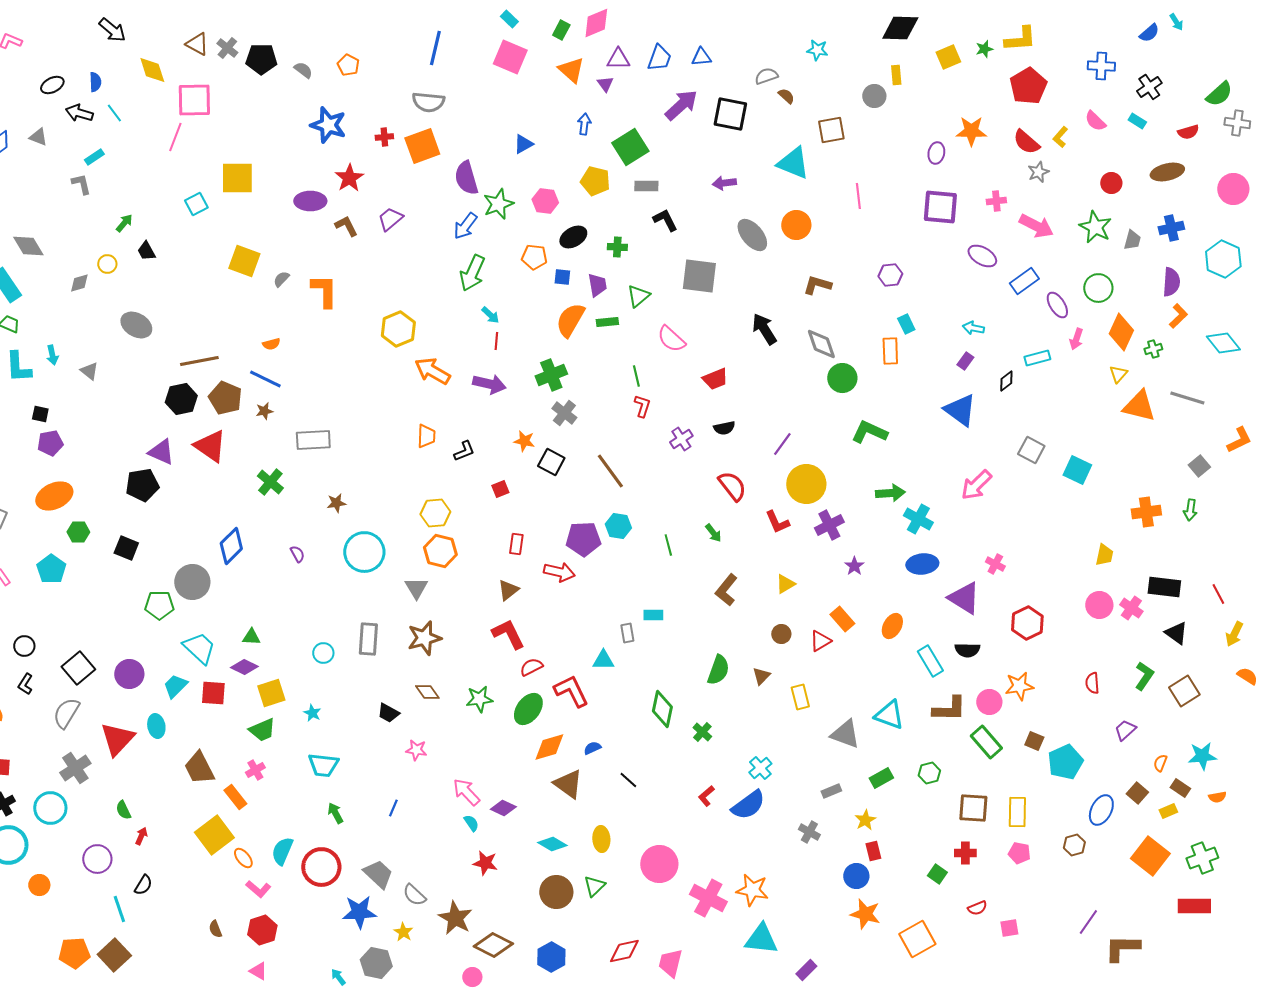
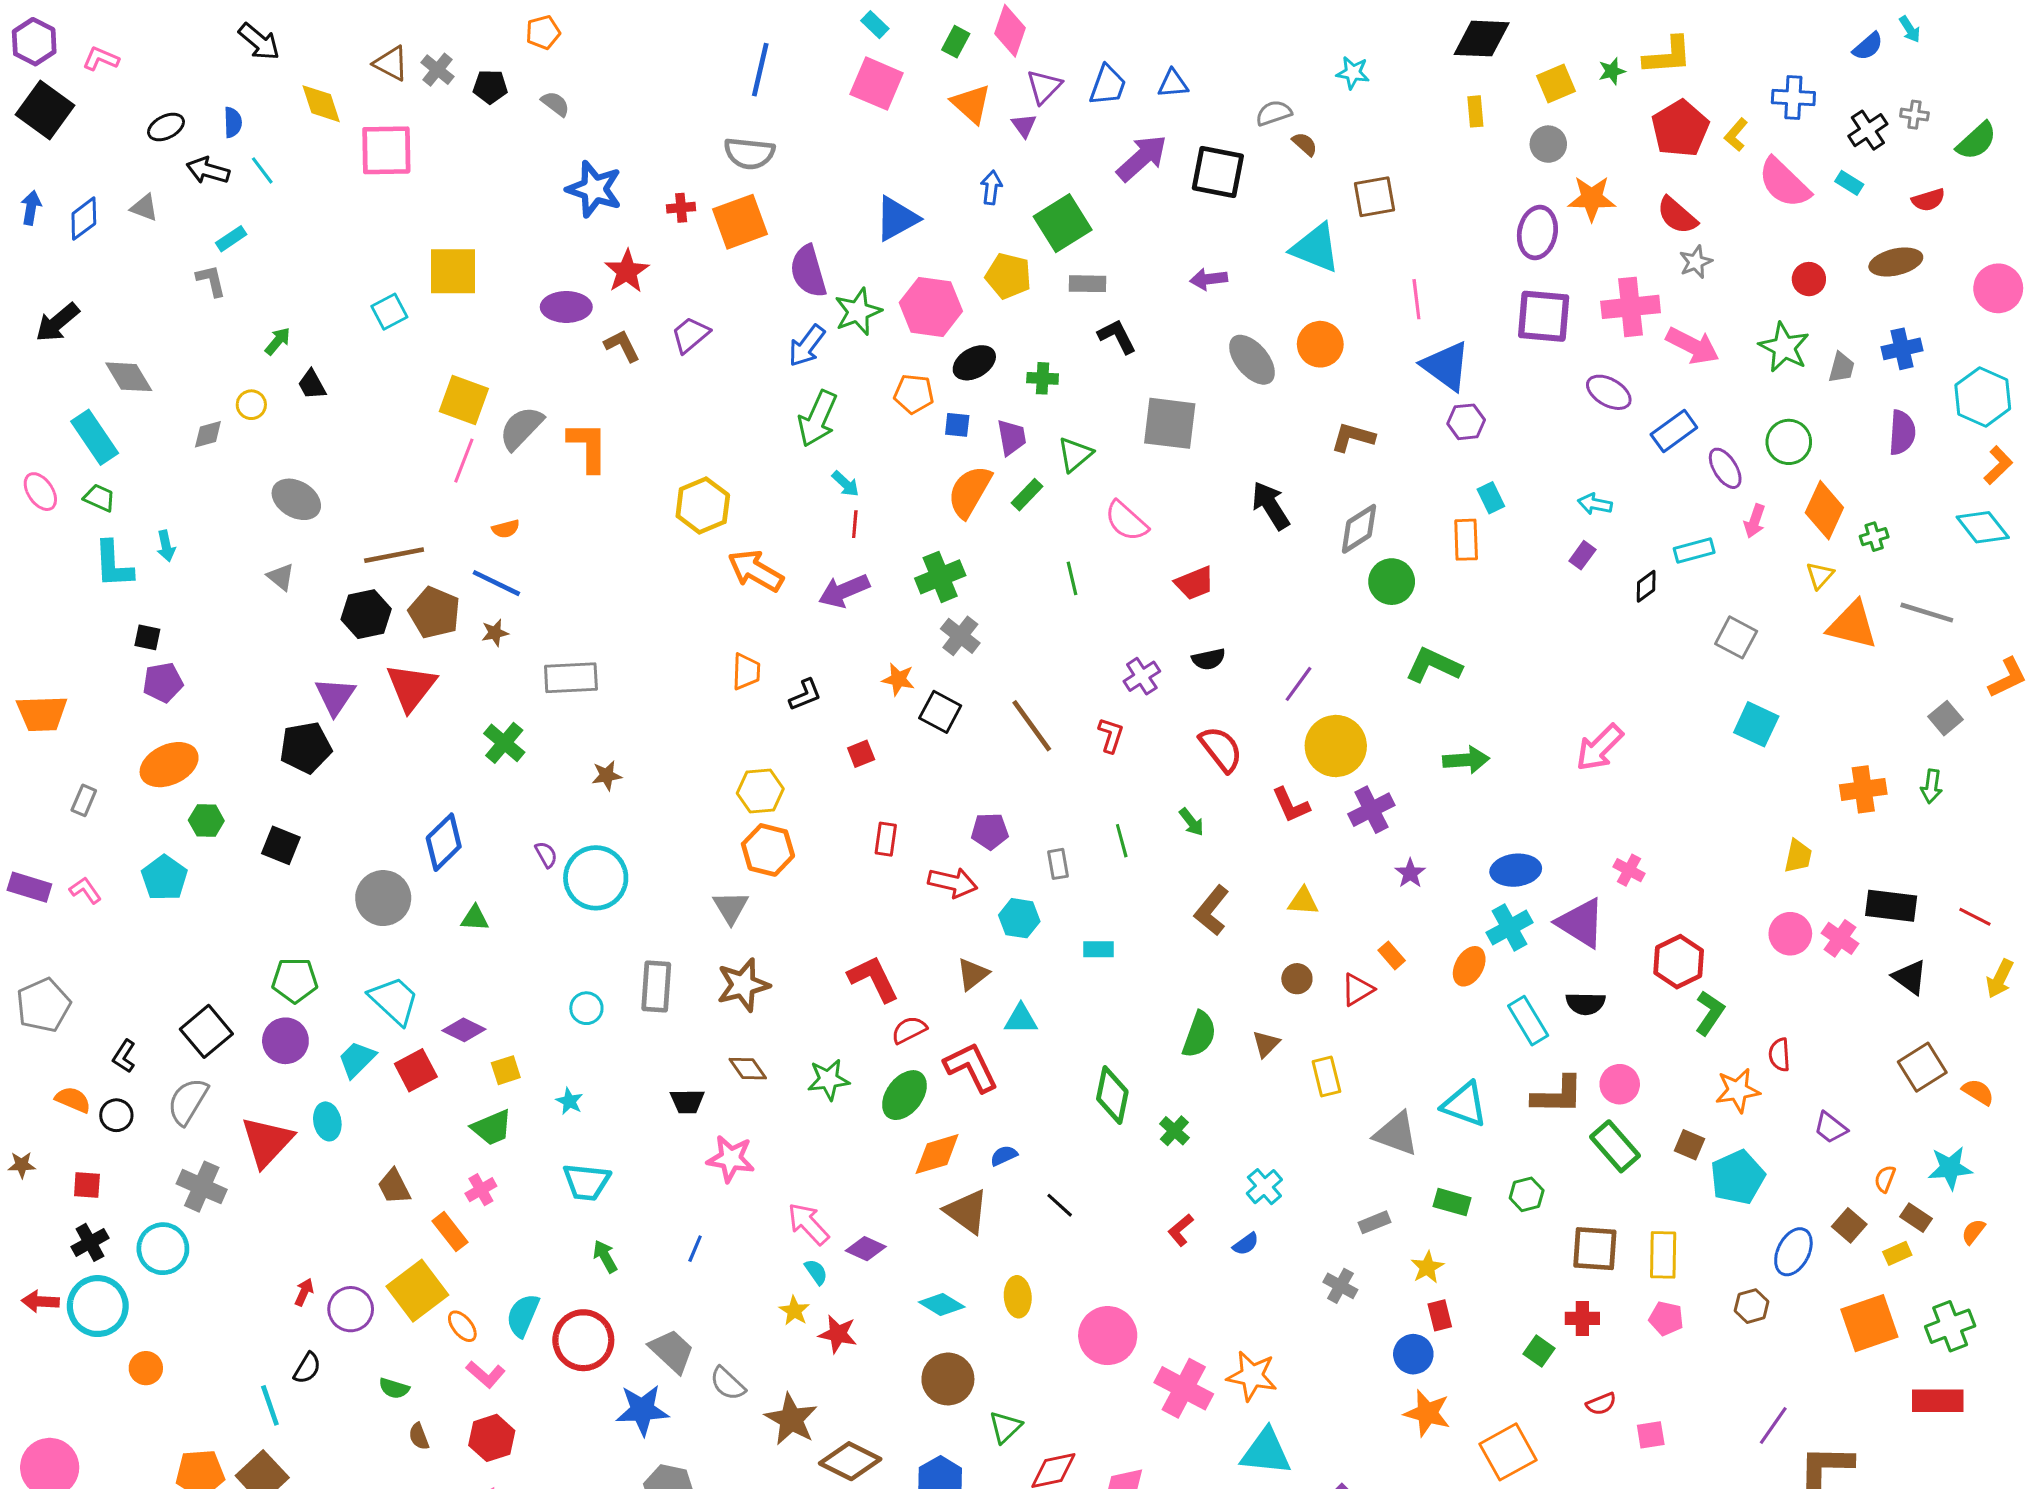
pink diamond: (596, 23) -> (1010, 31), turned -48
black pentagon: (261, 59) -> (490, 87), size x0.7
purple triangle: (618, 59) -> (1044, 87), turned -45
orange pentagon: (348, 65) -> (543, 32), moved, turned 30
gray circle: (874, 96) -> (1548, 144), moved
pink semicircle: (1095, 121) -> (1784, 183), size x1.6
gray cross: (1237, 123) -> (1914, 115), moved, size x0.7
pink line: (175, 137) -> (464, 461), moved
yellow L-shape: (1060, 137) -> (1736, 135), moved
blue triangle: (523, 144) -> (897, 219), size x1.5
purple ellipse: (936, 153) -> (1537, 232), size x1.5
pink hexagon: (545, 201) -> (931, 307), size x1.5
pink cross: (996, 201) -> (1631, 307), size x1.8
gray semicircle: (281, 279) -> (521, 428), size x1.8
orange L-shape: (1178, 316) -> (1998, 465), moved
green rectangle: (607, 322) -> (1027, 495), turned -40
gray diamond: (821, 344) -> (1359, 529), turned 76
gray triangle: (89, 371) -> (281, 577), moved
purple arrow: (489, 384) -> (844, 591), turned 144
red L-shape: (642, 406) -> (1111, 735), moved
blue triangle: (960, 410) -> (1446, 366), moved
red triangle: (210, 446) -> (411, 687), turned 33
gray square: (1031, 450) -> (1736, 637), moved
purple triangle: (161, 452) -> (335, 696), turned 40
cyan cross: (918, 519) -> (1510, 928), moved, turned 32
cyan hexagon: (618, 526) -> (1019, 918), moved
purple pentagon: (583, 539) -> (990, 831), size x0.7
cyan circle: (364, 552) -> (596, 878), moved
yellow triangle: (785, 584) -> (1303, 901), turned 35
brown triangle: (508, 590) -> (973, 974), moved
red line: (1218, 594) -> (1975, 917), turned -35
green pentagon: (159, 605) -> (295, 980), moved
orange rectangle: (842, 619) -> (1392, 955), size x0.7
gray rectangle: (627, 633) -> (1058, 864), moved
green triangle: (251, 637) -> (475, 918), moved
black circle: (24, 646) -> (116, 1115), moved
green L-shape: (1144, 676) -> (1710, 1013), moved
orange semicircle: (1247, 676) -> (1978, 1092), moved
orange star: (1019, 686) -> (1738, 1090), moved
red square: (213, 693) -> (416, 1070), turned -32
yellow square: (271, 693) -> (506, 1070), size x0.7
black trapezoid: (388, 713) -> (687, 1101), turned -30
purple trapezoid: (1125, 730) -> (1831, 1128), turned -100
pink star: (416, 750) -> (731, 1159), size x1.4
gray cross: (75, 768) -> (202, 1187), turned -32
brown trapezoid: (199, 768) -> (394, 1187), size x0.7
green rectangle: (881, 778) -> (1452, 1202), turned 45
orange semicircle: (1217, 797) -> (1973, 1232), turned 138
blue semicircle: (748, 805) -> (1246, 1244), size x0.5
green semicircle: (123, 810) -> (394, 1388), moved, turned -48
orange square: (1150, 856) -> (1869, 1323), turned 33
purple circle: (97, 859) -> (351, 1309), moved
green triangle: (594, 886) -> (1005, 1427), moved
yellow star: (403, 932) -> (794, 1311), moved

